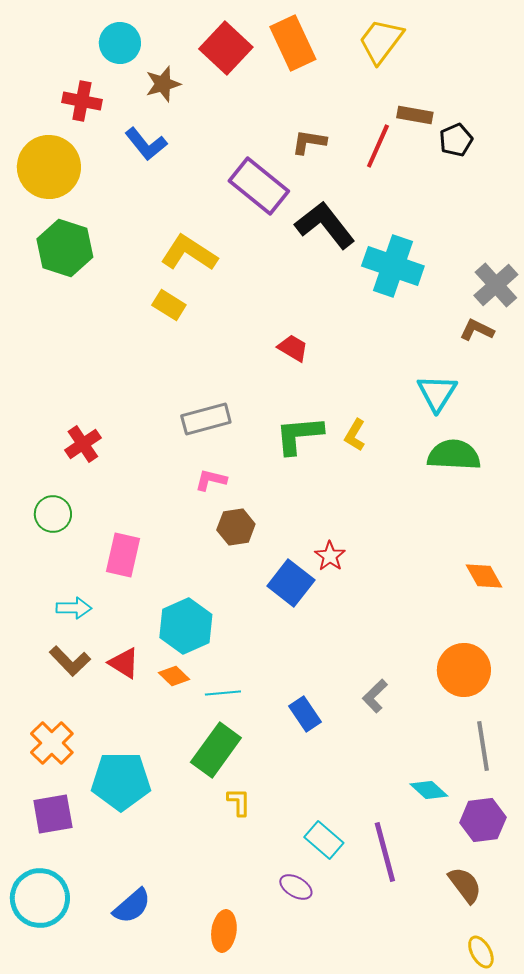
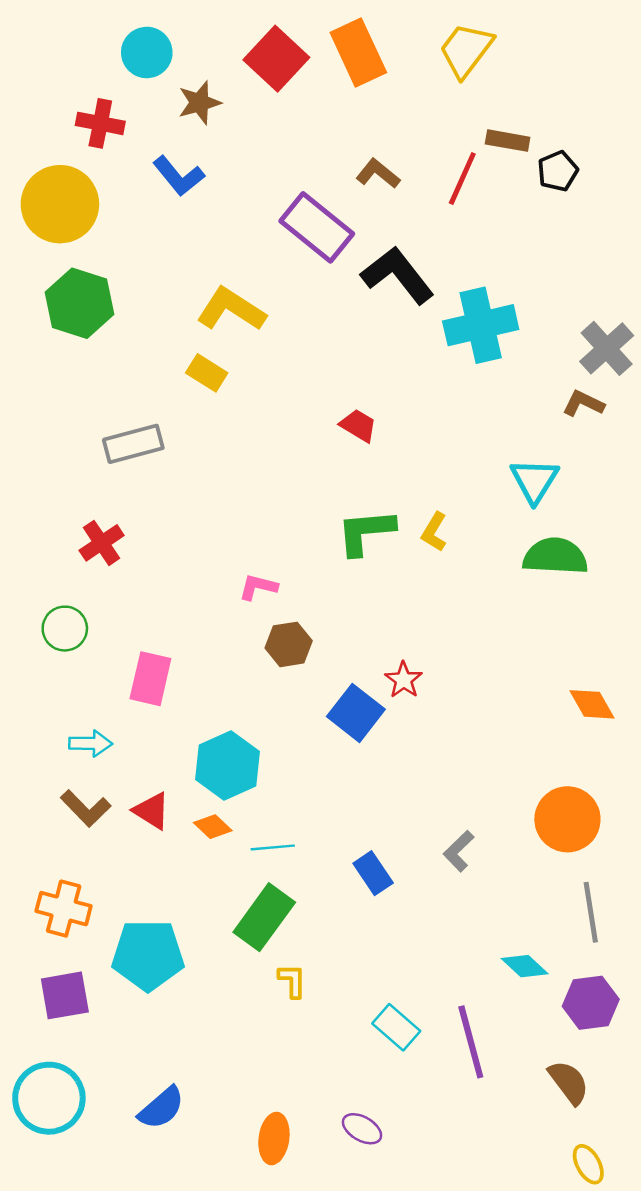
brown L-shape: (309, 142) -> (378, 174), turned 30
cyan cross: (393, 266) -> (481, 325), turned -32
gray rectangle: (206, 419) -> (133, 444), moved
orange cross: (52, 743) -> (64, 909), turned -30
purple ellipse: (296, 887) -> (362, 1129), moved

